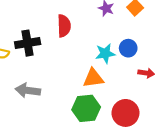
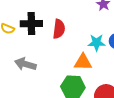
red semicircle: (64, 26) -> (59, 29), moved

